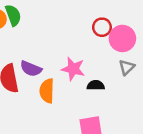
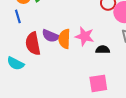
orange semicircle: (47, 91) -> (64, 39), moved

